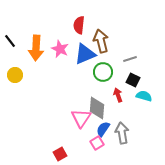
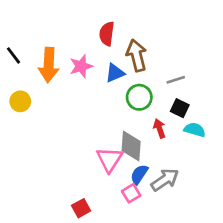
pink star: (60, 49) -> (81, 66), turned 30
blue triangle: (85, 54) -> (115, 73), size x0.7
gray arrow: (122, 133) -> (165, 180), turned 65

